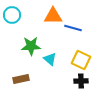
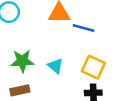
green star: (31, 46) -> (22, 61), moved

